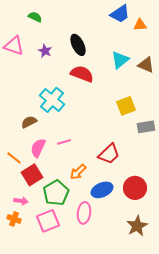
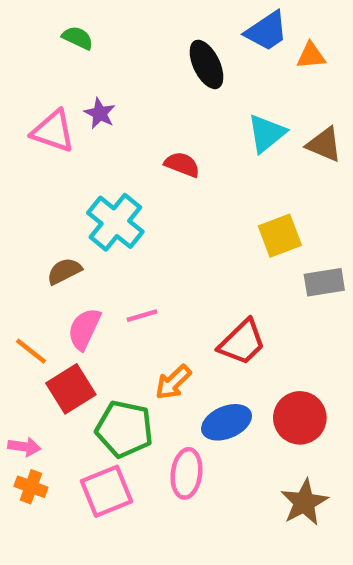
black ellipse: (78, 45) -> (207, 64), moved
pink triangle: (14, 46) -> (53, 131), moved
red semicircle: (82, 74) -> (182, 164), size x0.7
green pentagon: (56, 193) -> (124, 429), turned -30
pink arrow: (21, 201) -> (24, 447), moved

